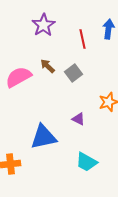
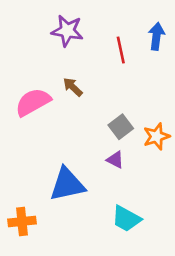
purple star: (43, 25) -> (67, 31), turned -30
gray square: (73, 73) -> (121, 127), moved

